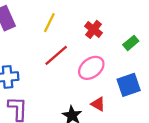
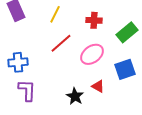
red cross: (94, 29) -> (94, 20), turned -35
green rectangle: (131, 43) -> (127, 32), size x1.5

